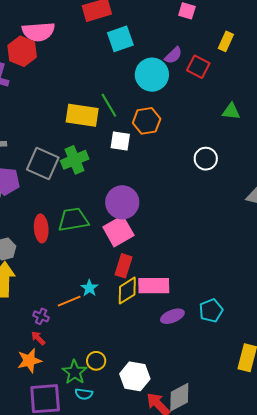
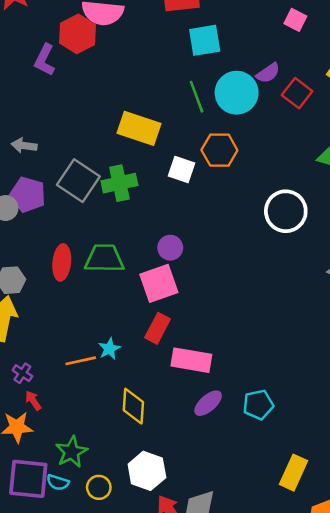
green line: (109, 105) -> (197, 97), moved
white circle: (206, 159) -> (286, 211), size x1.4
purple circle: (122, 202) -> (170, 248), size x0.6
yellow diamond: (127, 291) -> (133, 406), moved, turned -64
purple cross: (41, 316) -> (22, 373), moved
purple ellipse: (172, 316) -> (208, 403), turned -30
yellow circle: (96, 361) -> (99, 487), moved
cyan semicircle: (84, 394) -> (58, 482), moved

